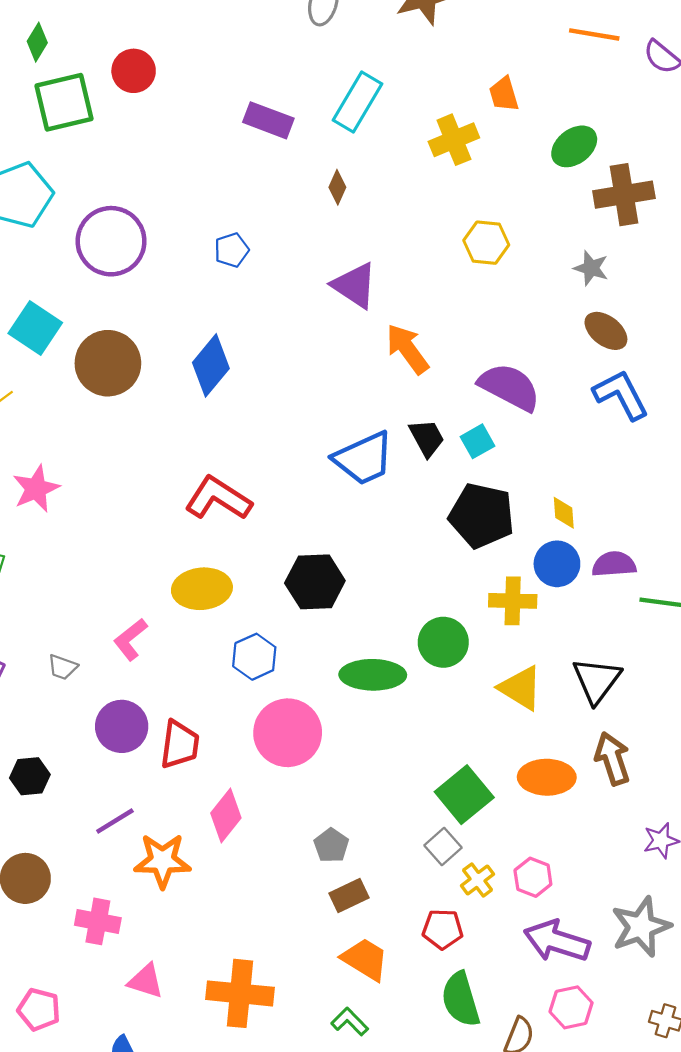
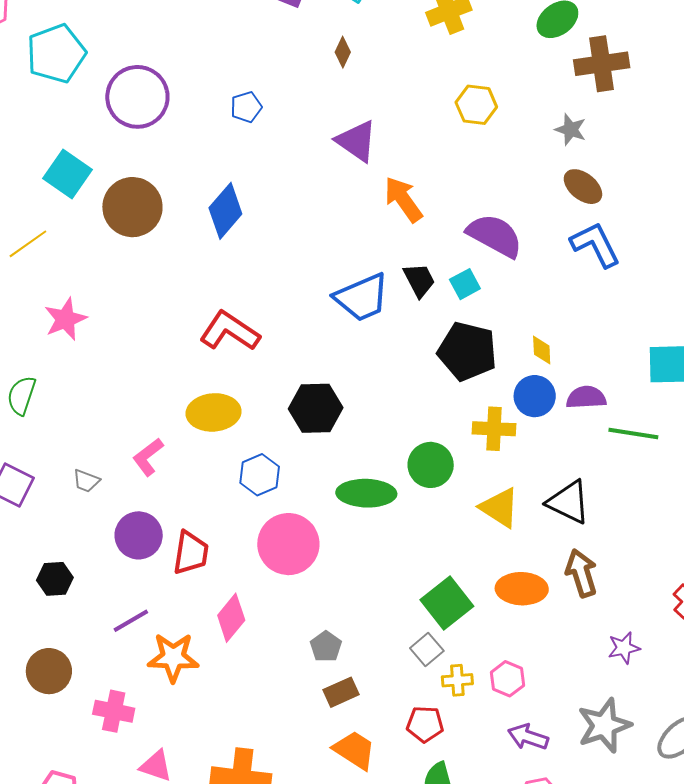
black triangle: (597, 680) -> (568, 502), turned -42
yellow cross: (478, 880) -> (457, 680), turned 32
purple arrow: (557, 941) -> (528, 737), size x0.7

